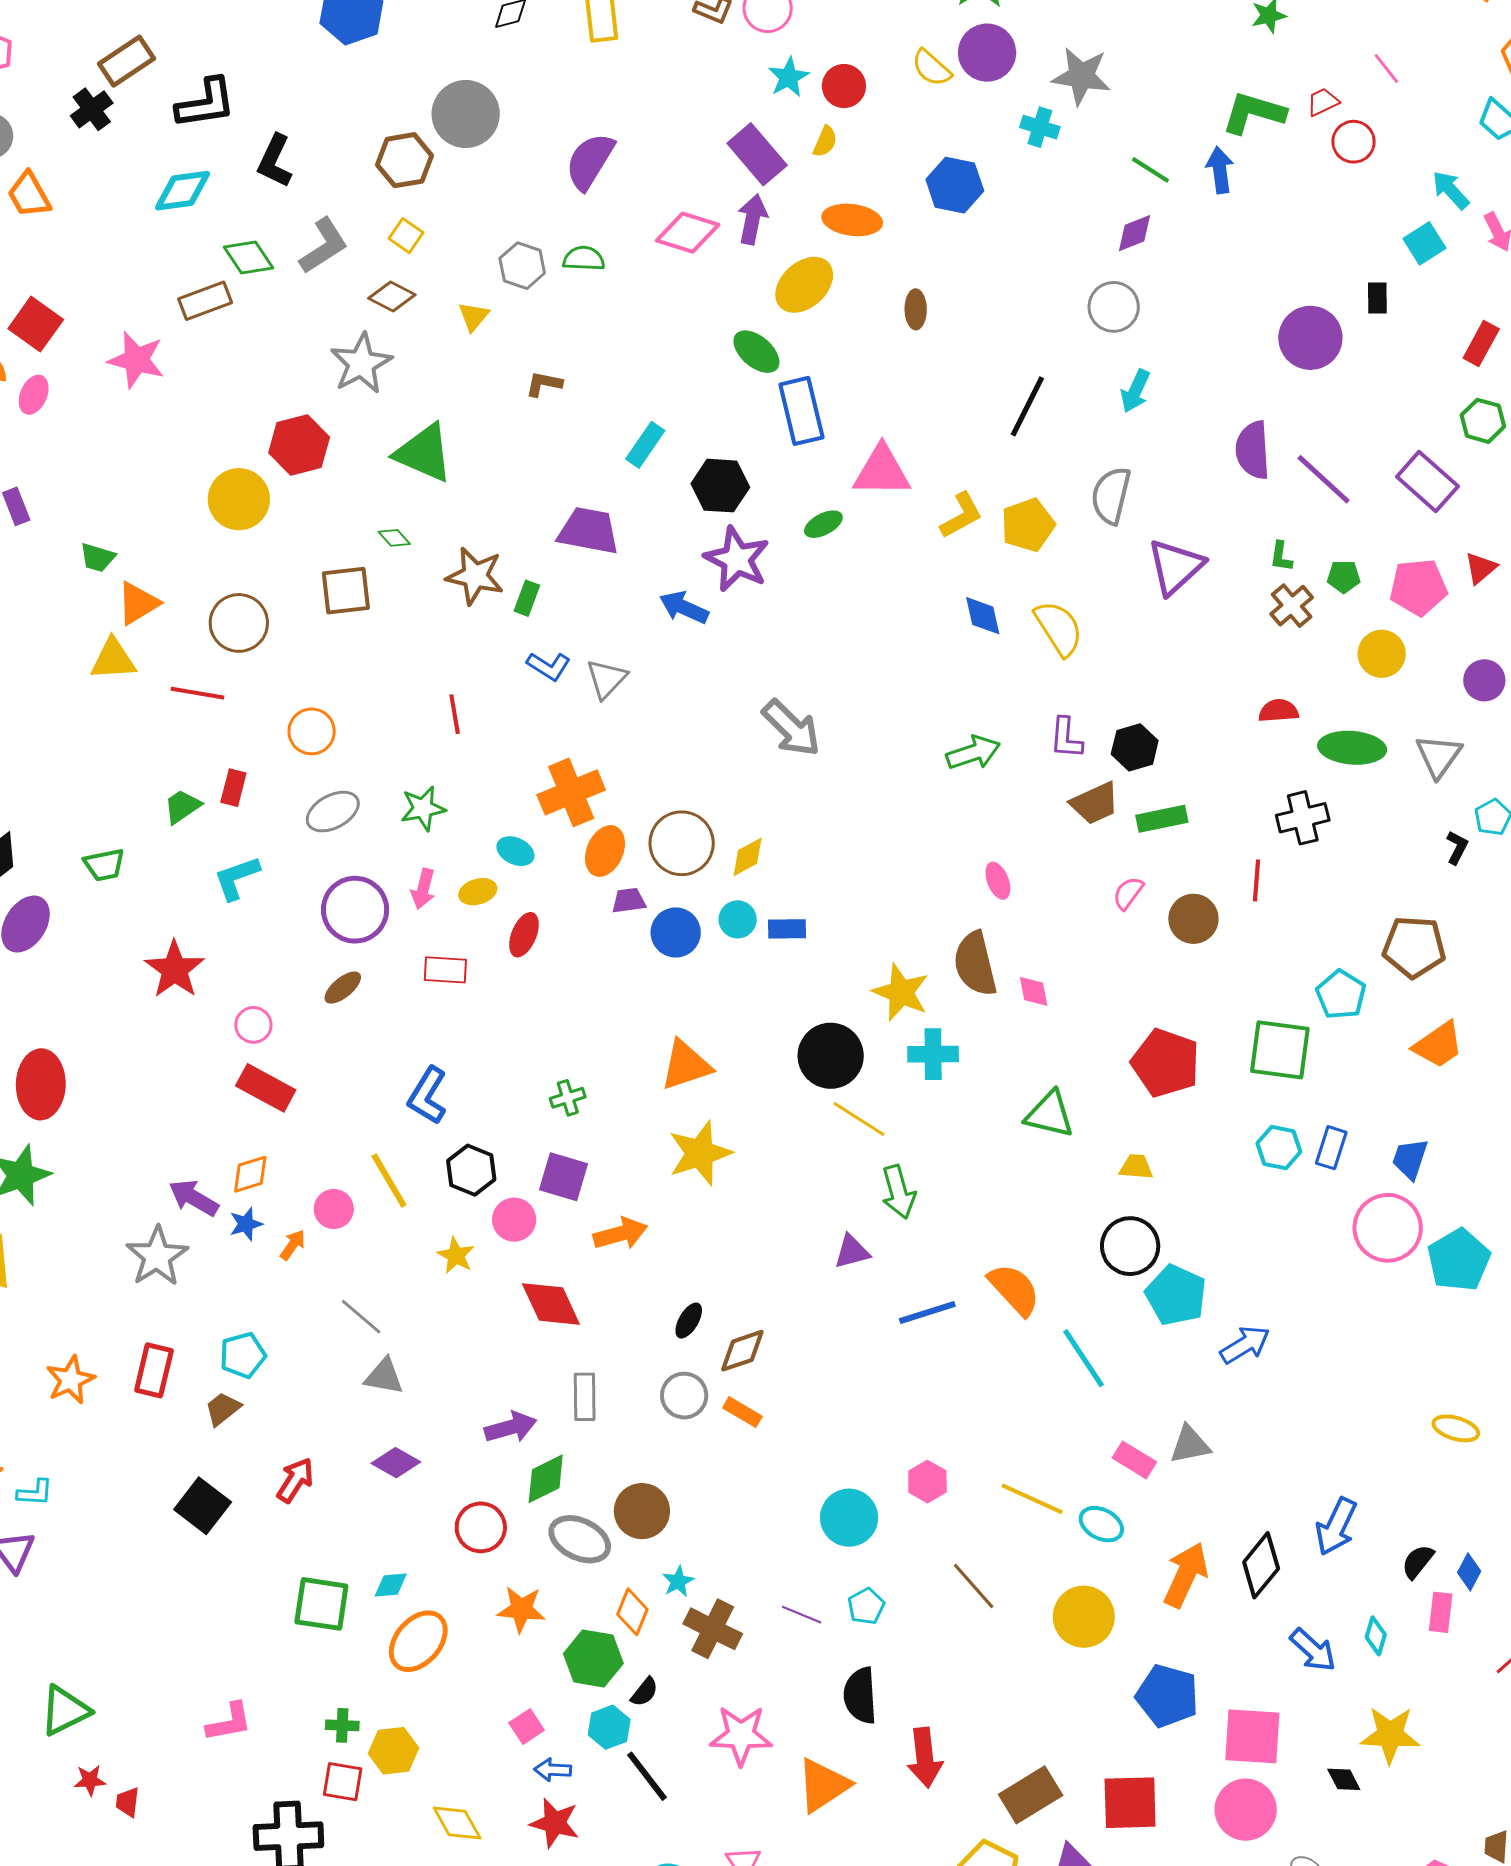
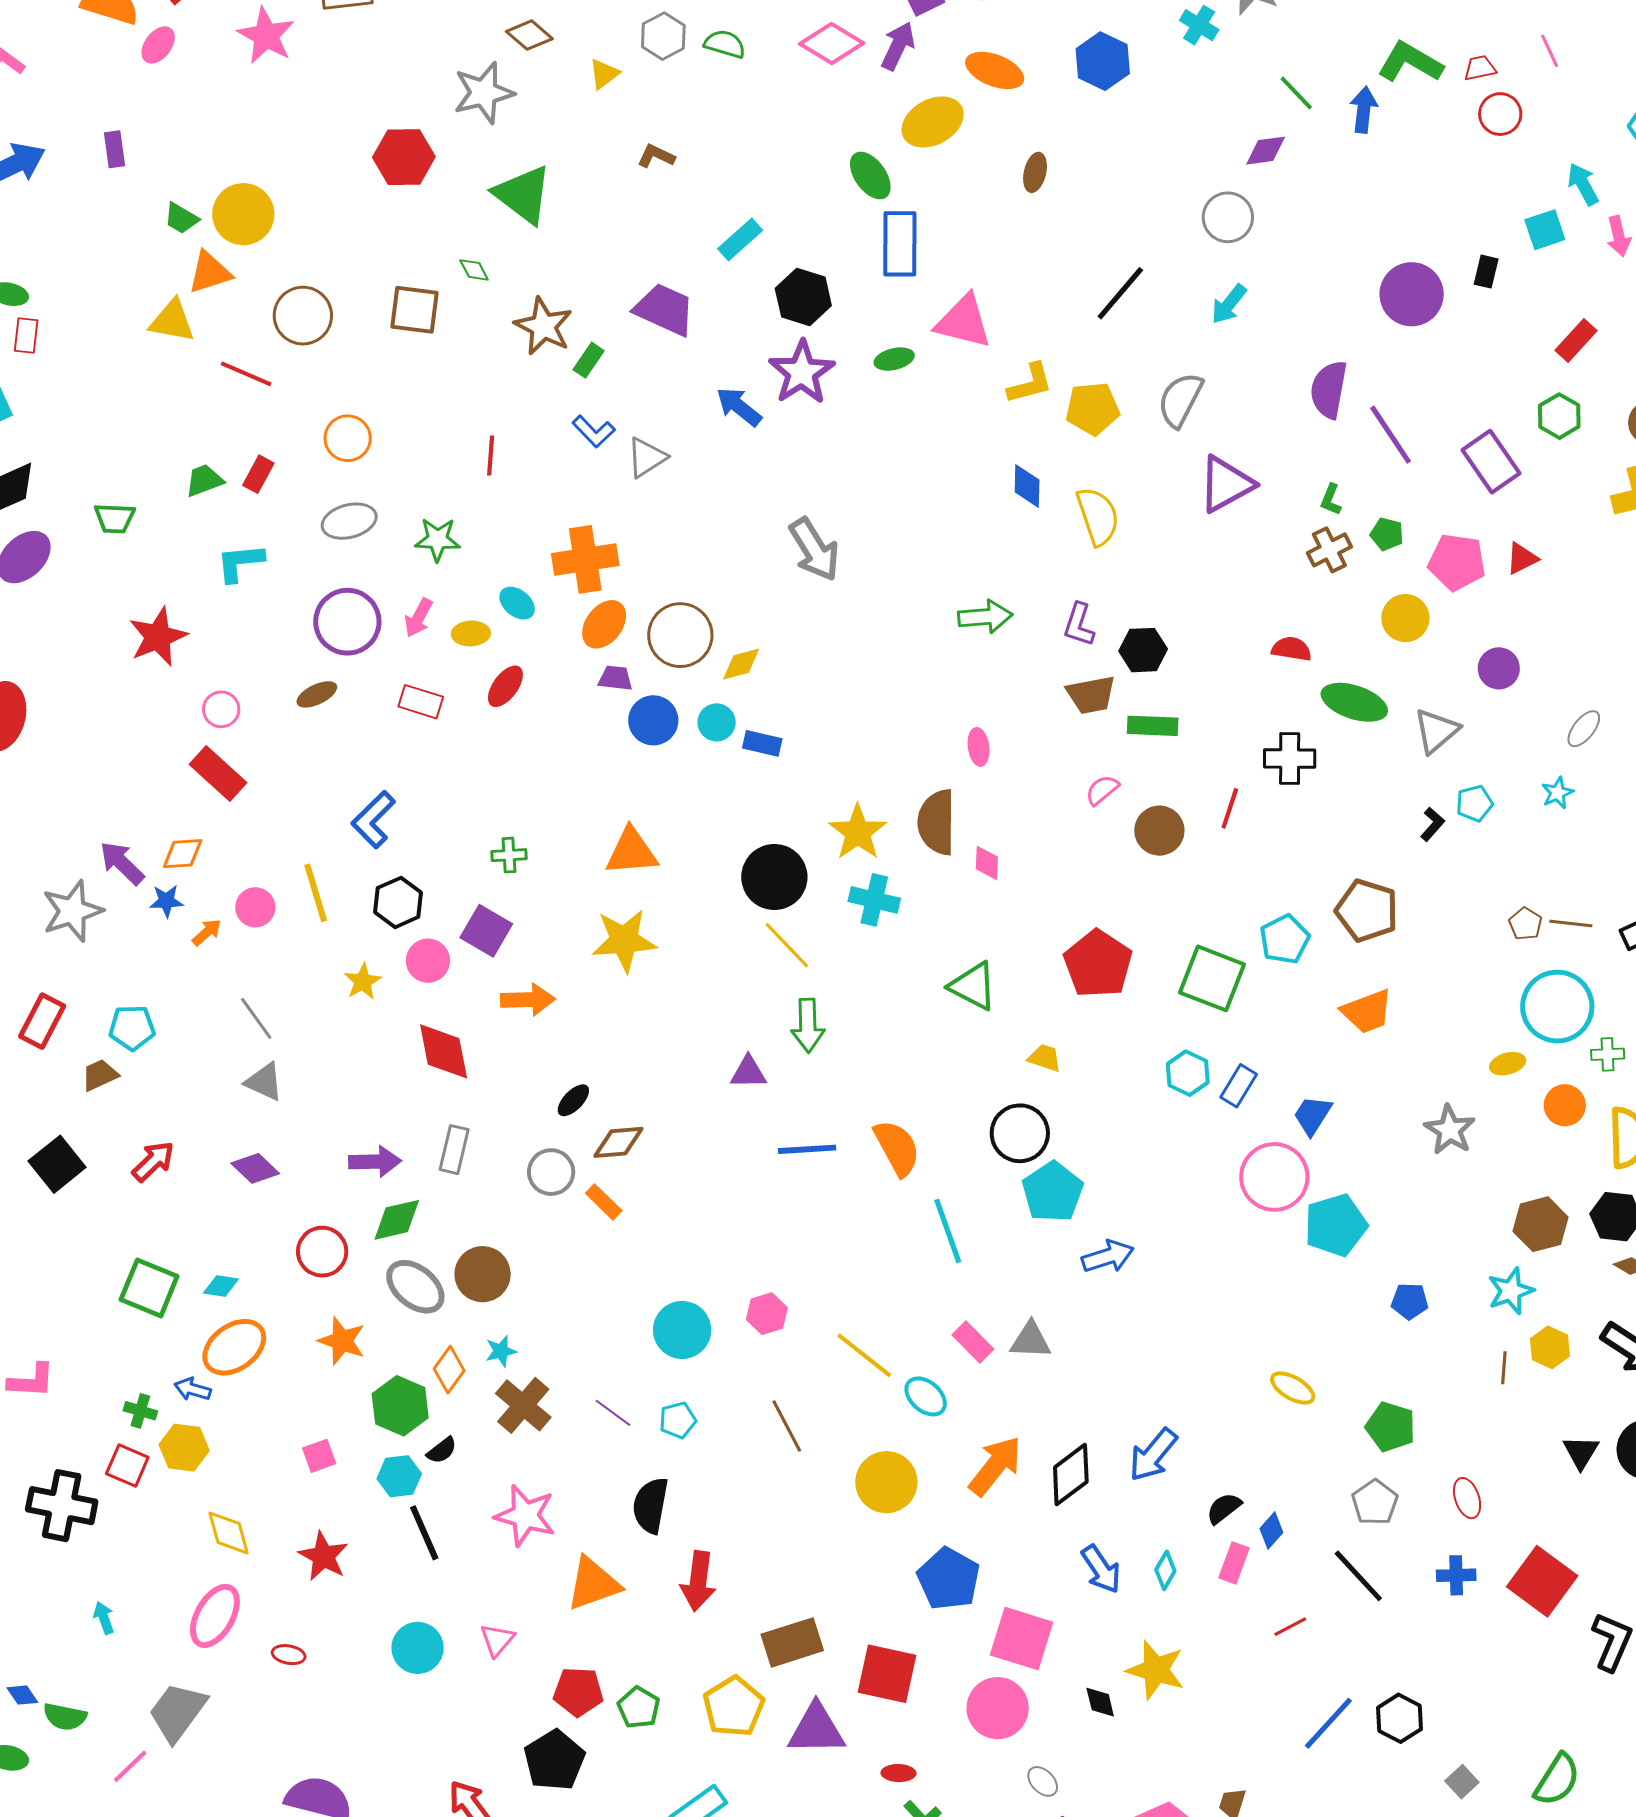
yellow circle: (239, 499) -> (243, 214), moved
blue arrow: (553, 1770) -> (193, 1389), moved

